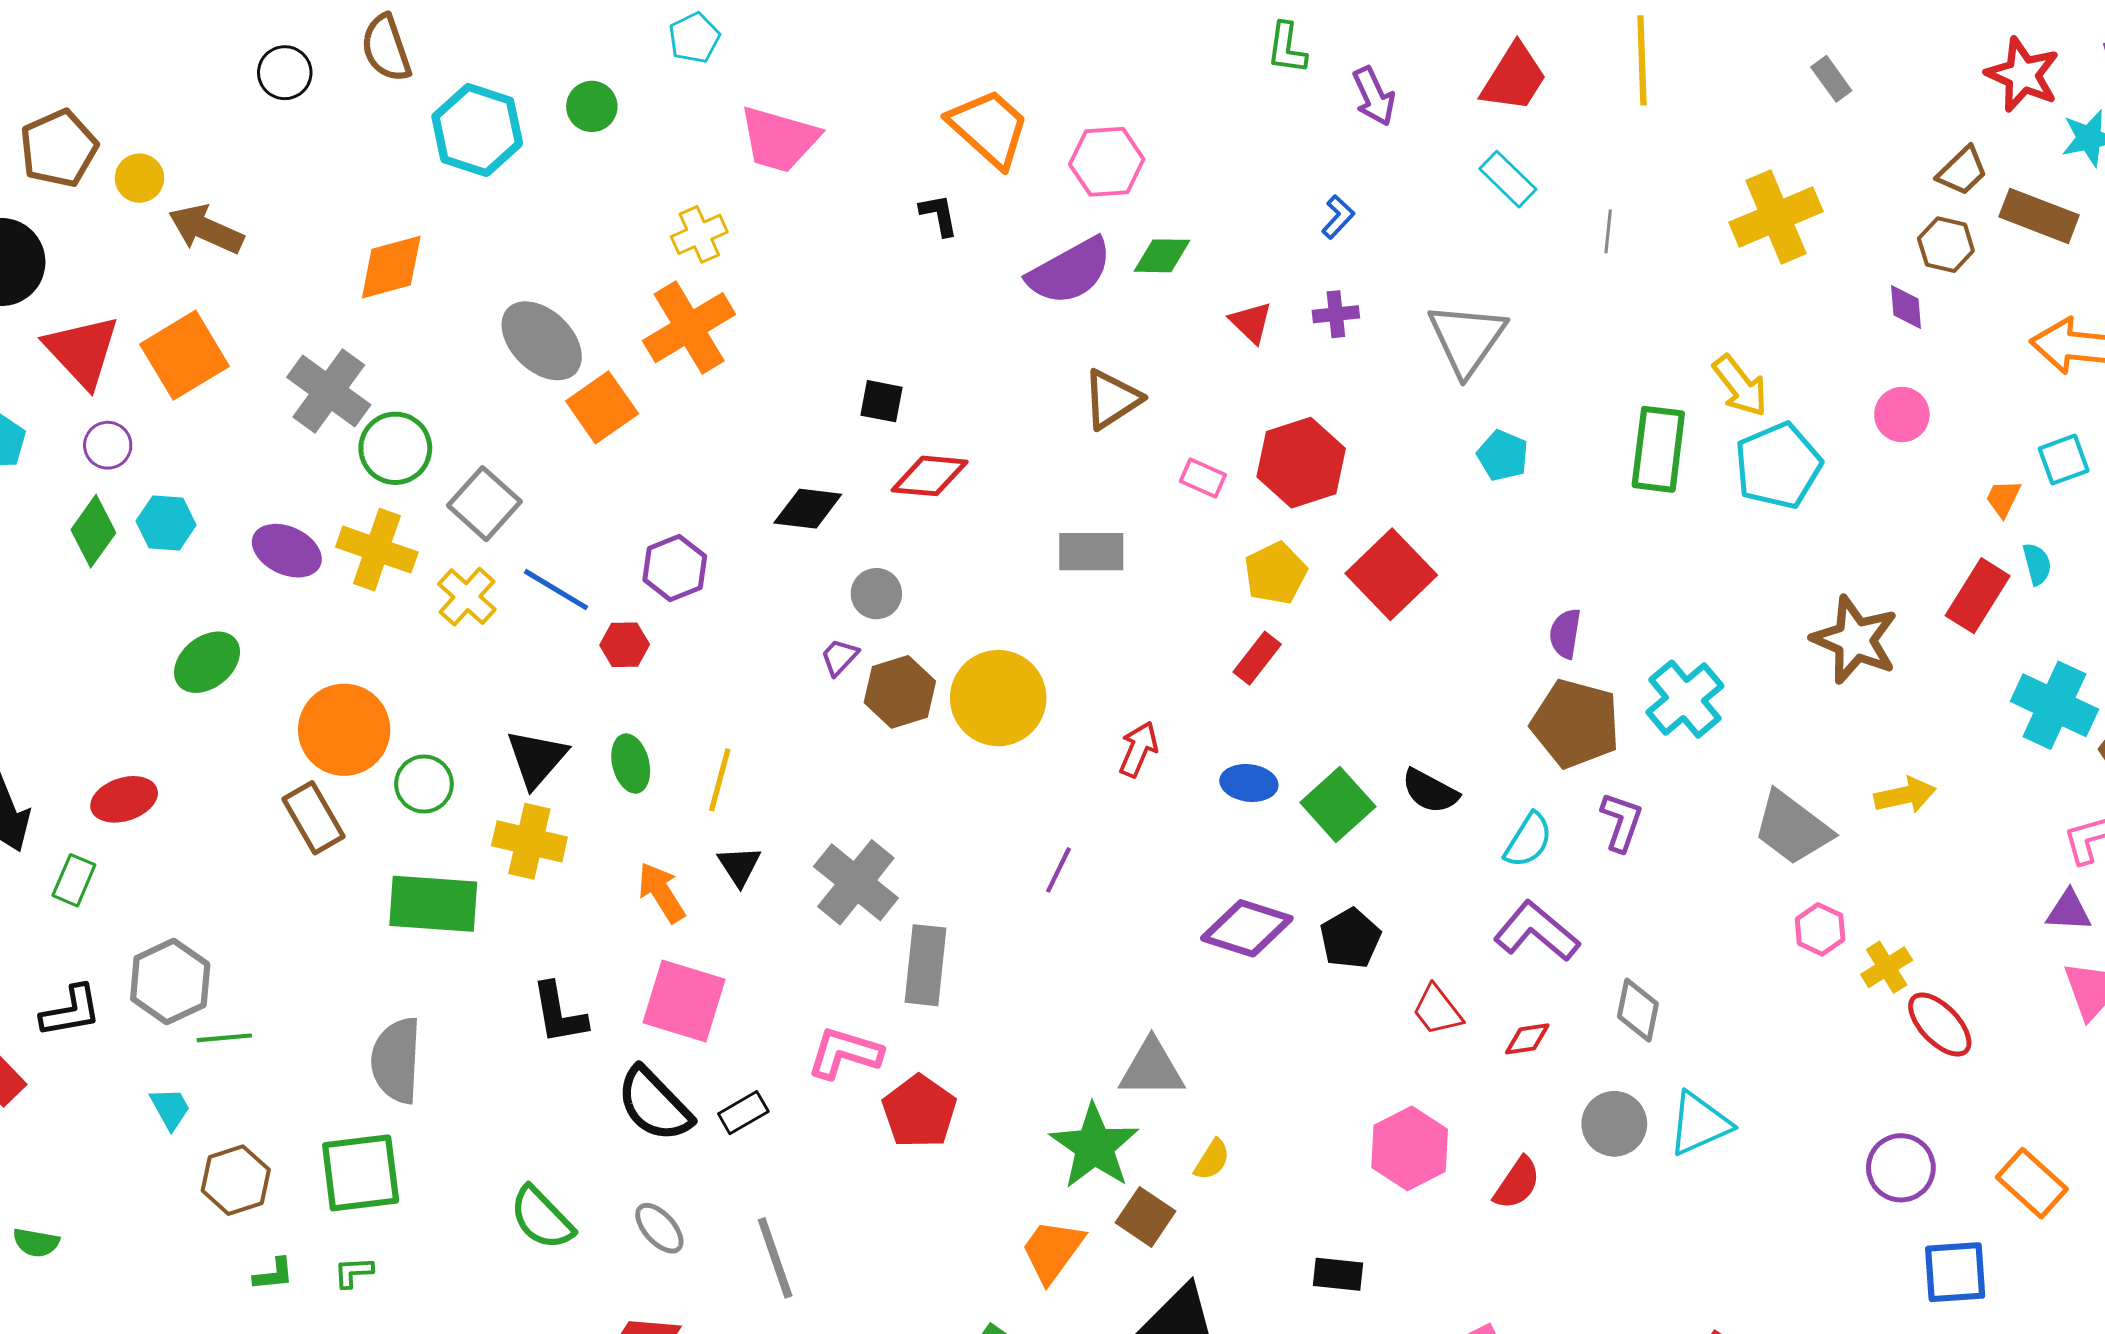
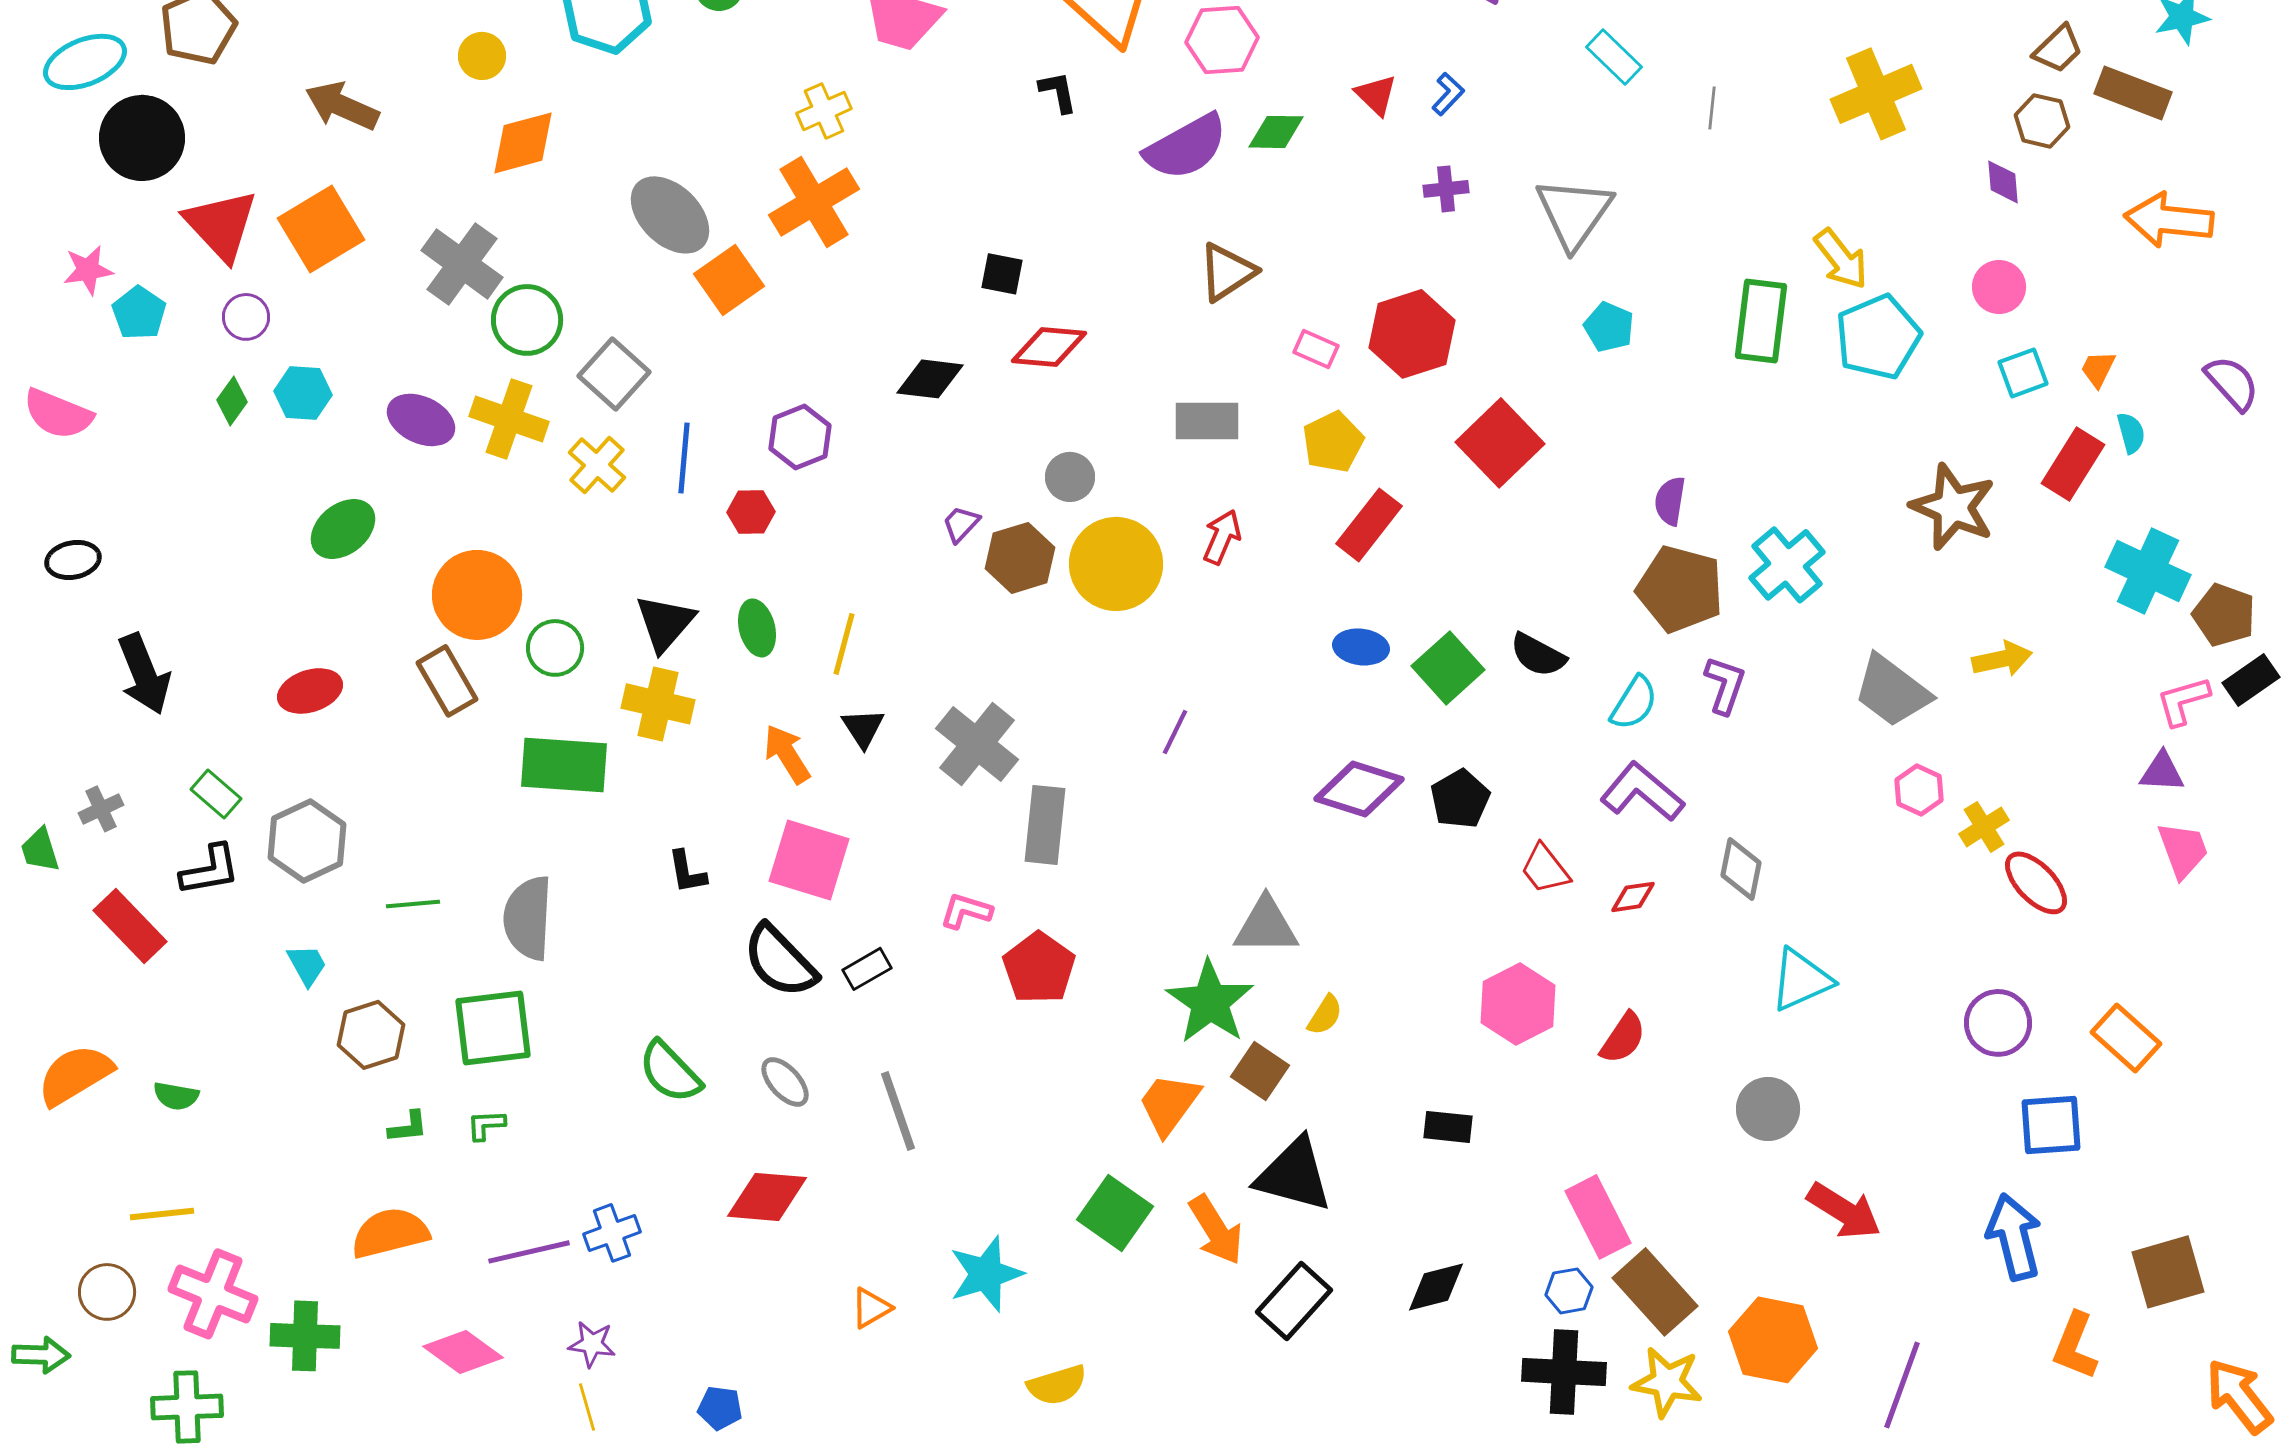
yellow circle: (139, 178) -> (482, 56), moved
red triangle: (1251, 322) -> (1376, 95), moved
cyan square: (2064, 460) -> (2023, 373), moved
green diamond: (93, 531) -> (232, 401), size x0.7
yellow pentagon: (1276, 573) -> (1333, 442), moved
blue line: (556, 590) -> (684, 458), turned 64
gray circle: (876, 594) -> (1070, 477), moved
red rectangle: (1257, 658) -> (1369, 525), size x1.4
red arrow: (1138, 749) -> (1222, 537), moved
red ellipse: (124, 799) -> (310, 691), moved
green rectangle: (74, 880) -> (216, 794), moved, turned -72
black L-shape: (559, 1013) -> (687, 872), size x0.7
green line: (224, 1038) -> (413, 904), moved
pink L-shape: (845, 1053) -> (966, 911), size x0.7
gray circle: (1614, 1124) -> (1768, 1109), moved

